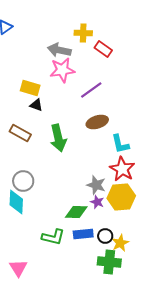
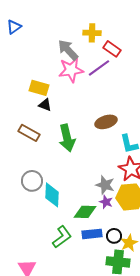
gray arrow: (59, 50) -> (68, 50), turned 35
purple line: (91, 90) -> (99, 68), moved
cyan diamond: (16, 202) -> (52, 195), moved
green L-shape: (53, 237) -> (62, 237), turned -50

